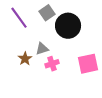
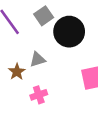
pink cross: (52, 64) -> (39, 95), moved

